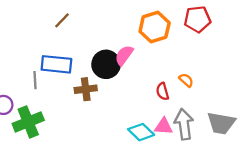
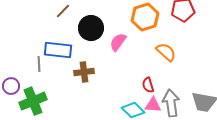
black circle: (106, 64) -> (91, 28), moved
orange semicircle: (186, 80) -> (166, 52), moved, size x1.5
red semicircle: (162, 91) -> (148, 85), moved

